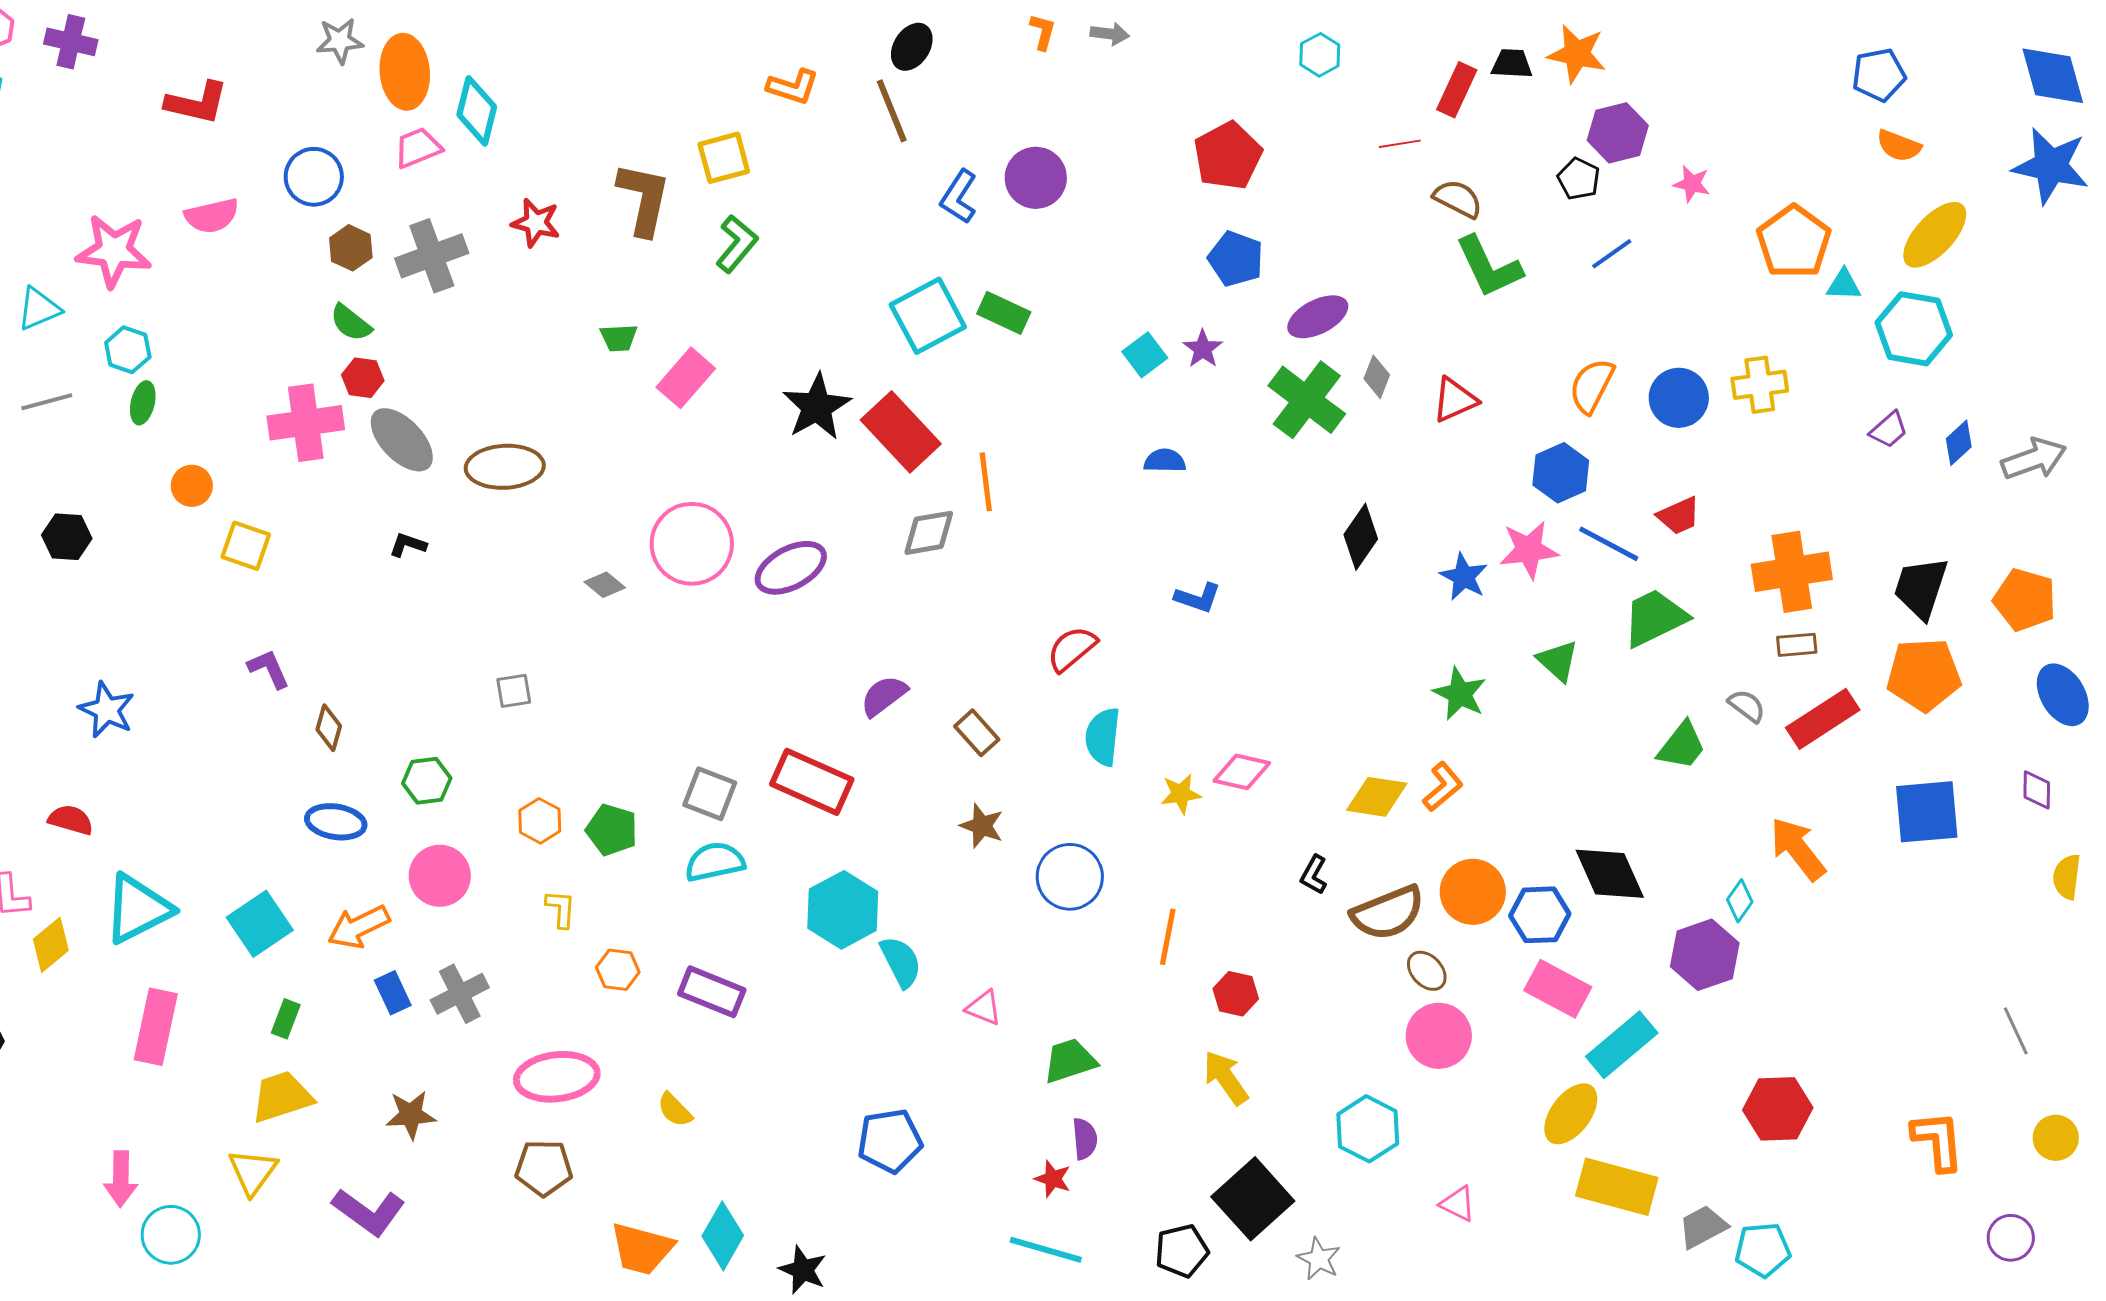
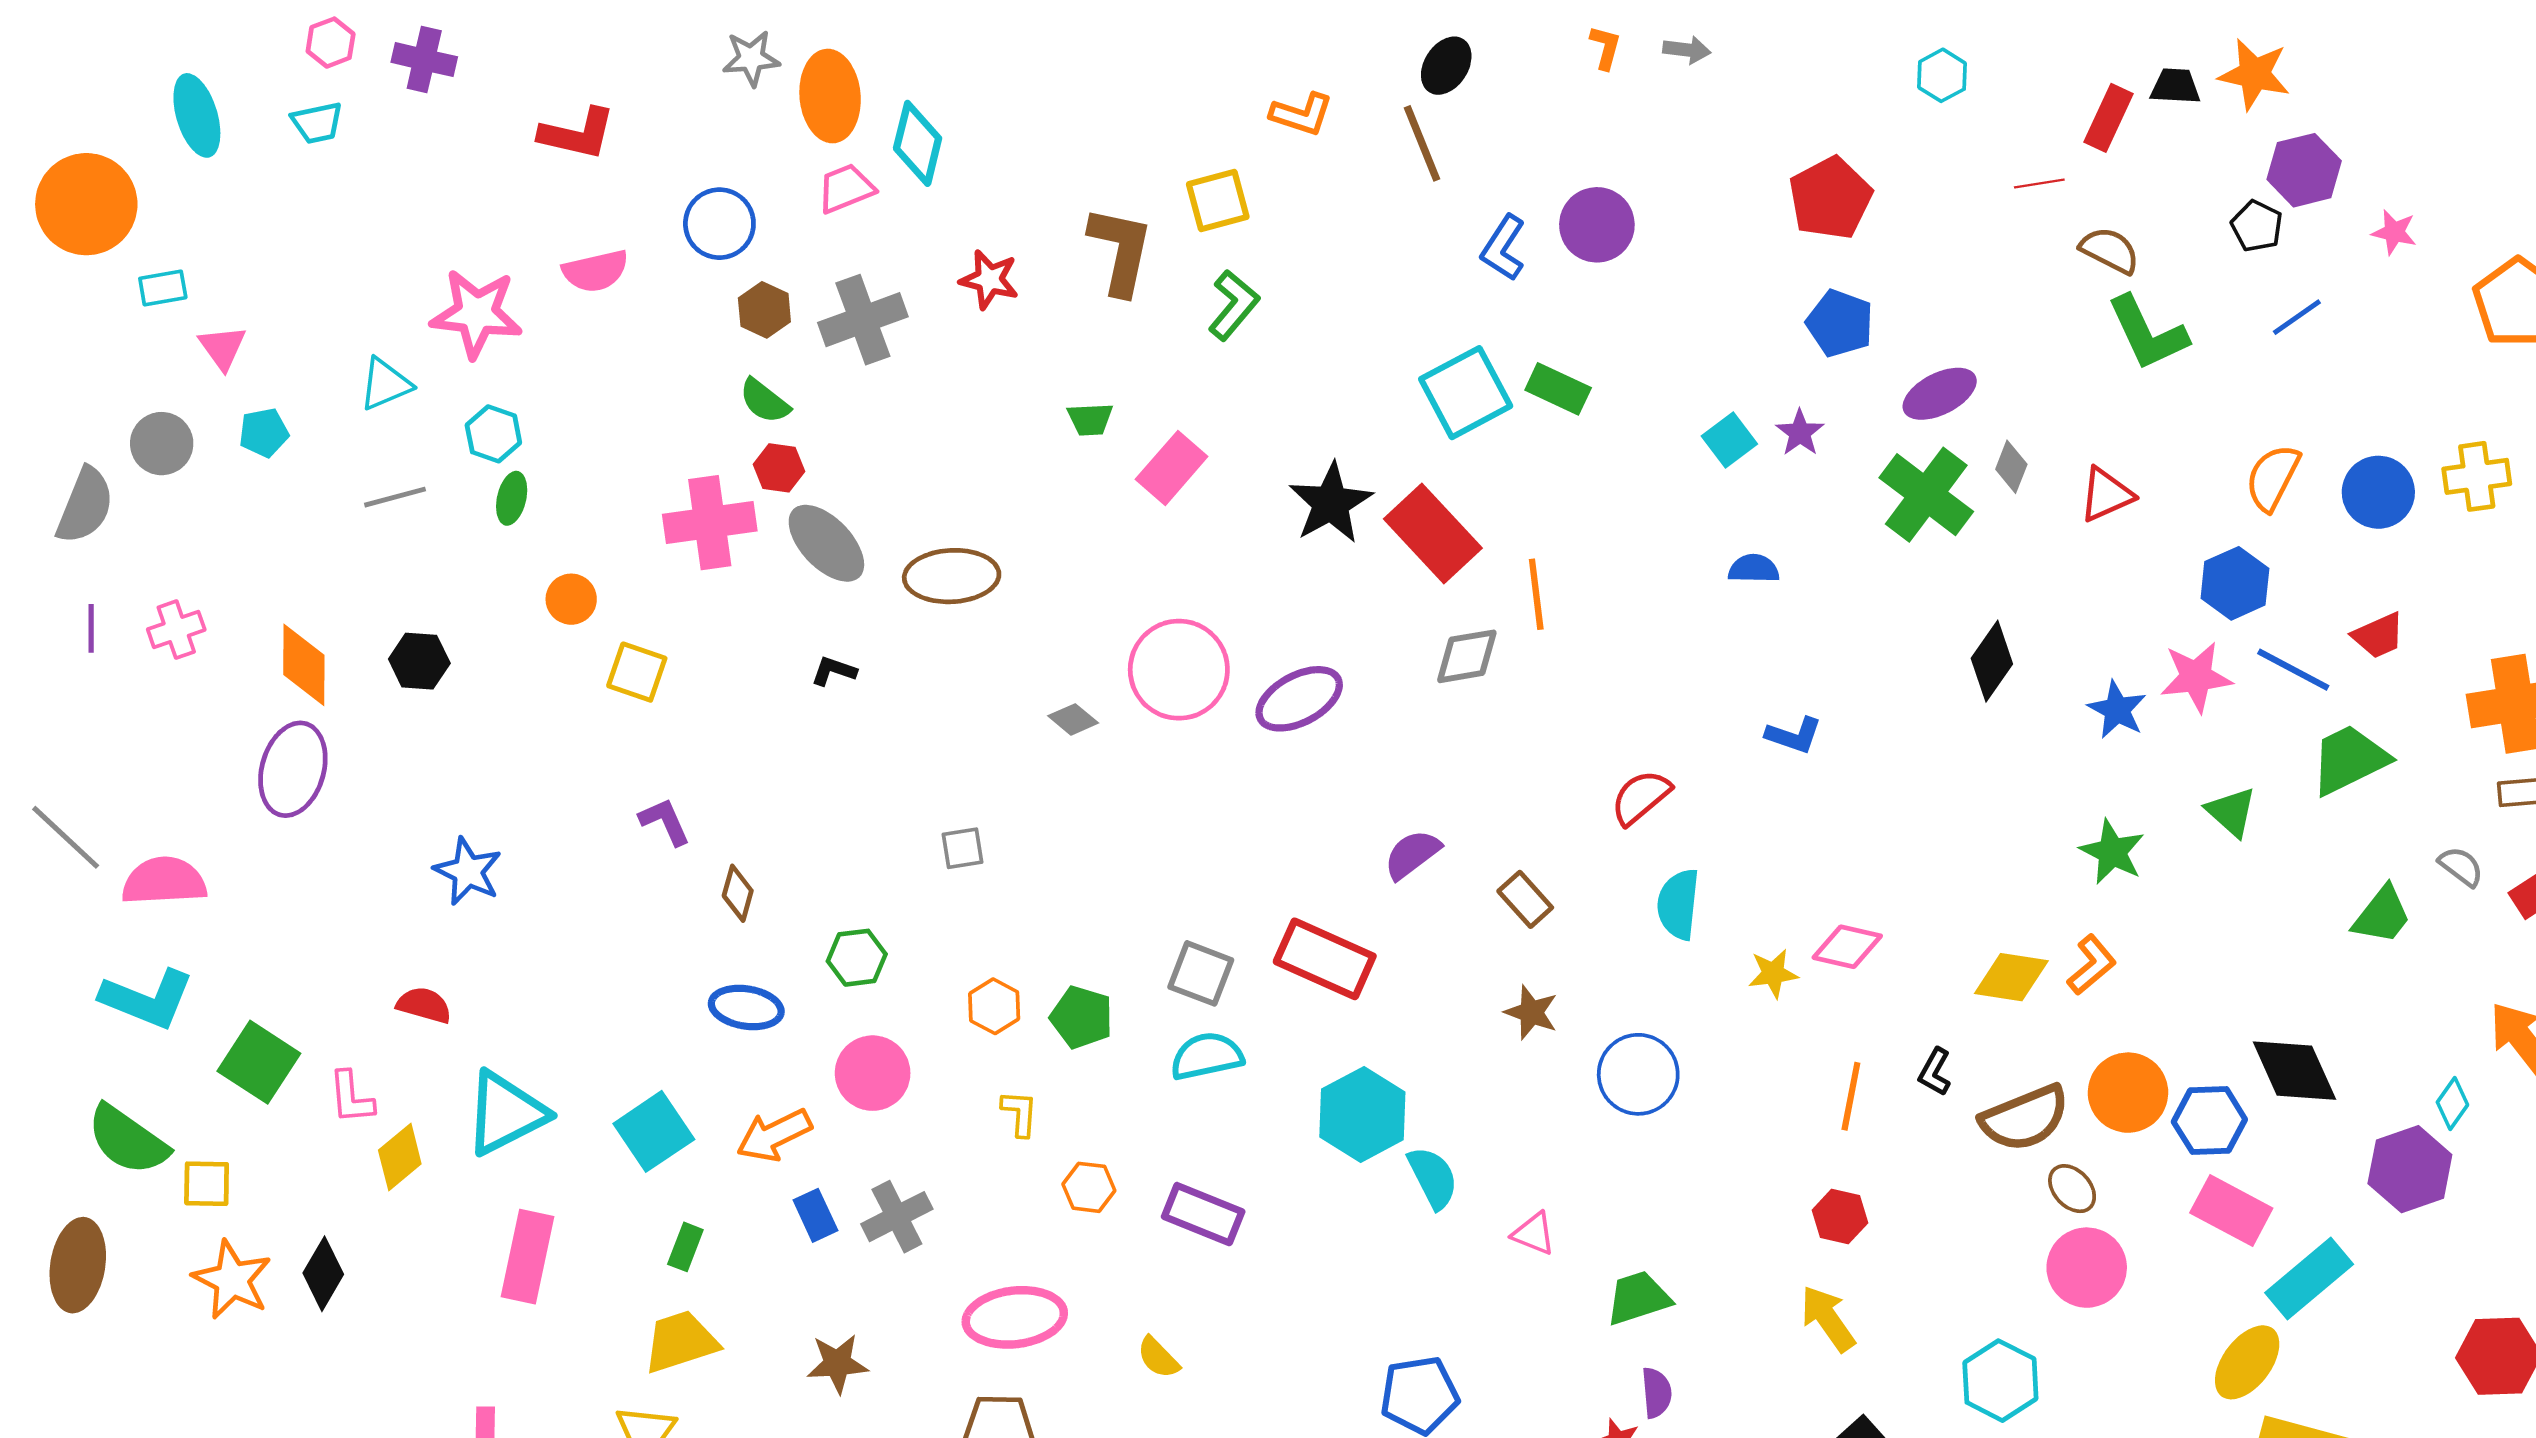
orange line: (1168, 937) -> (1851, 1096), moved

